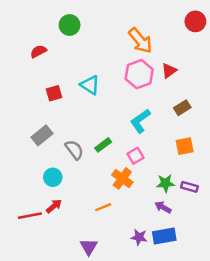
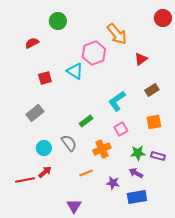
pink hexagon: (139, 74) -> (94, 53), moved
gray semicircle: (74, 150) -> (69, 143), moved
pink square: (135, 156) -> (121, 129), moved
orange cross: (122, 178) -> (102, 149), turned 30
purple star: (139, 237) -> (113, 183), moved

